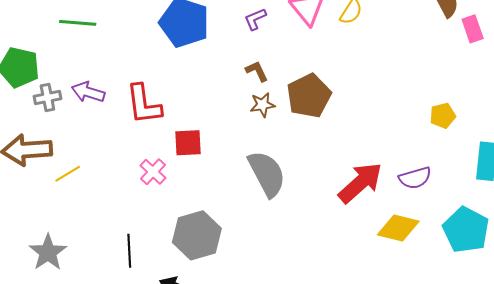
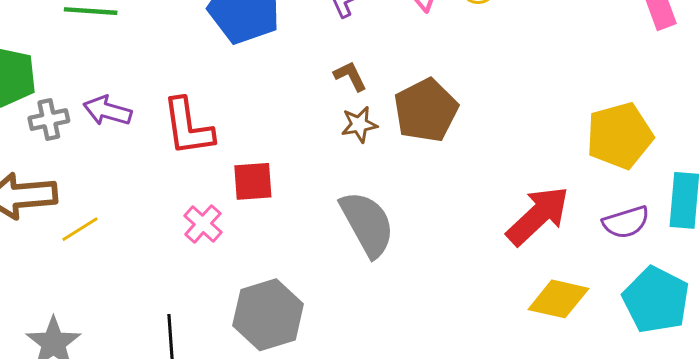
yellow pentagon: (443, 116) -> (620, 136), size x1.8
purple semicircle: (415, 178) -> (626, 222), moved
red arrow: (360, 183) -> (538, 216), moved

